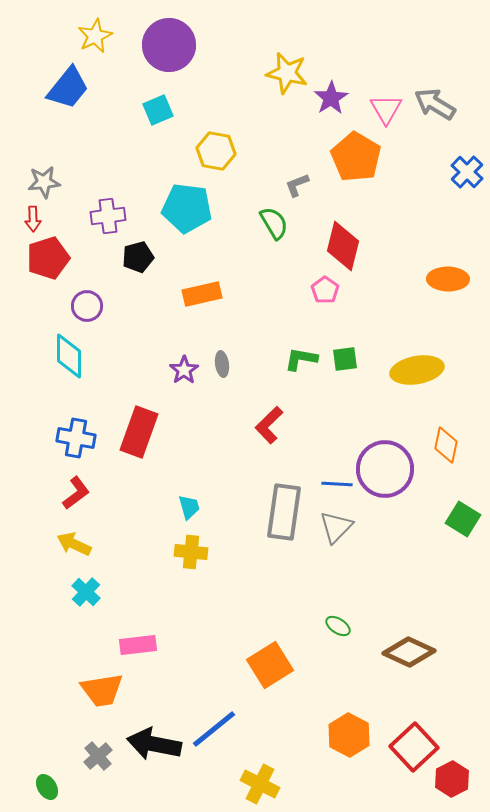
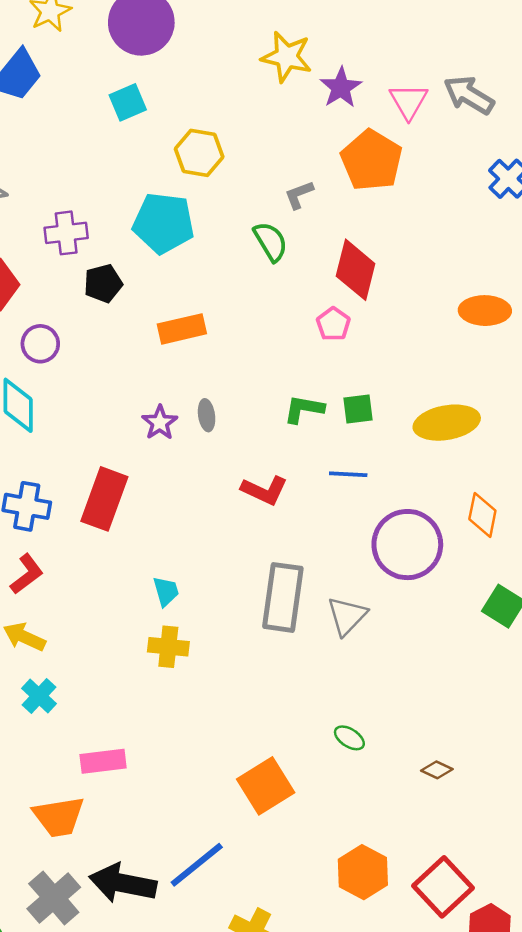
red L-shape: (269, 425) -> (264, 490), turned -111
blue line: (337, 484) -> (348, 474), moved
brown diamond: (409, 652) -> (437, 770), size x0.5
gray cross: (98, 756) -> (54, 898), size x1.5

